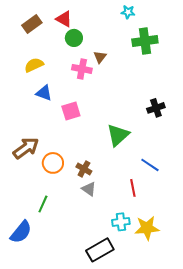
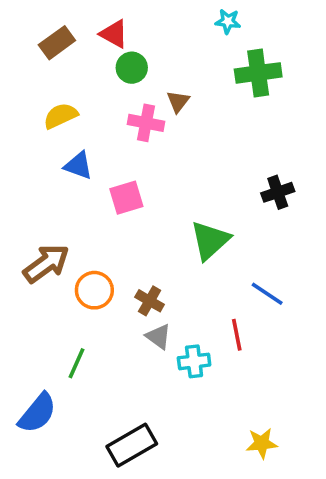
cyan cross: (121, 222) -> (194, 361), moved
yellow star: (147, 228) -> (262, 443), moved, size x0.7
black rectangle: (100, 250) -> (132, 445), moved

